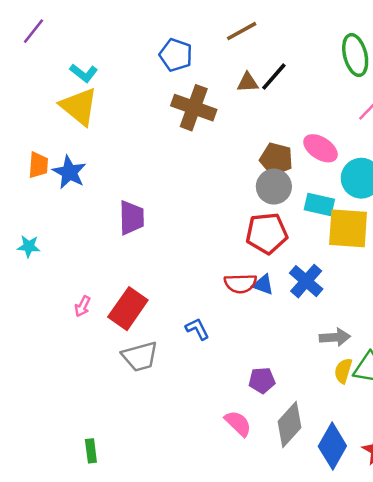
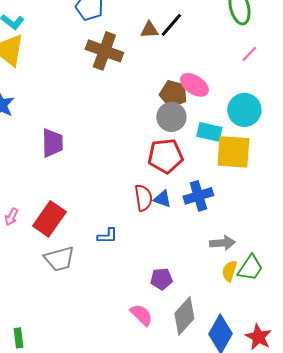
pink ellipse: (321, 148) -> (194, 85), moved
blue cross: (306, 281) -> (198, 196), turned 32
red semicircle: (240, 283) -> (143, 198), turned -96
blue L-shape: (197, 329) -> (107, 236), turned 115

